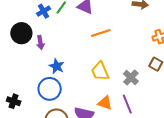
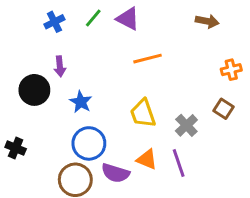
blue cross: (43, 11) -> (54, 22), moved
black circle: (21, 33) -> (34, 90), moved
blue circle: (50, 89) -> (89, 143), moved

